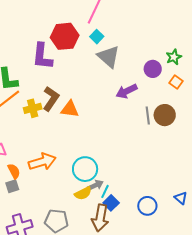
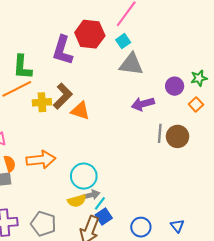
gray triangle: (109, 57) -> (131, 64), turned -45

